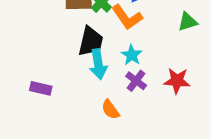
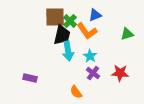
black trapezoid: (91, 41) -> (62, 35), moved
cyan arrow: (98, 64) -> (68, 51), moved

